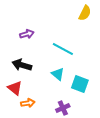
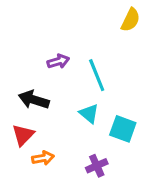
purple arrow: (27, 34) -> (58, 61), moved
cyan line: (63, 49) -> (97, 75), turned 40
red triangle: (15, 88) -> (23, 135), turned 35

